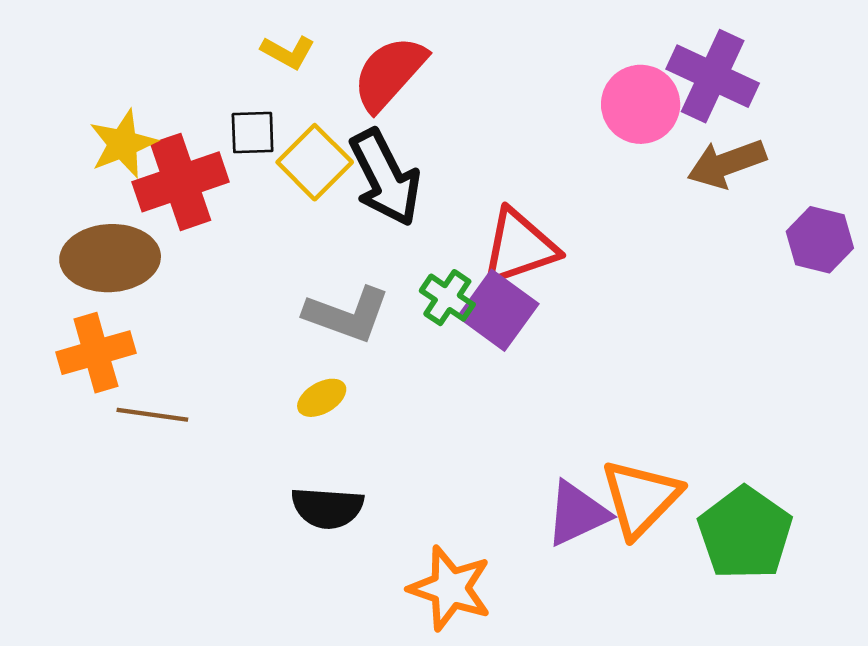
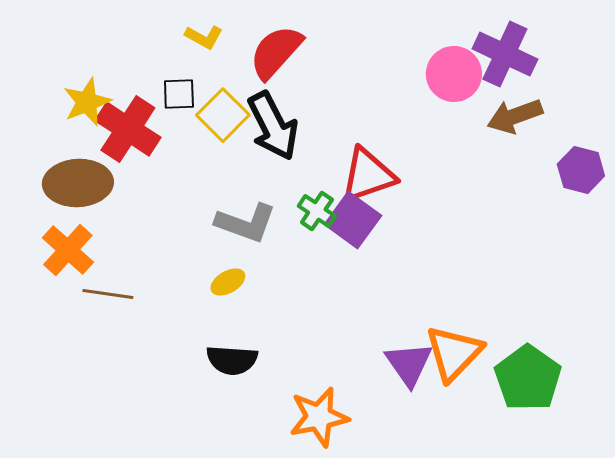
red cross: (181, 182) -> (128, 129), turned -38
orange cross: (96, 353) -> (68, 250), turned -32
purple triangle: (577, 513) -> (409, 364), turned -40
orange star: (450, 588) -> (319, 417), turned -30

